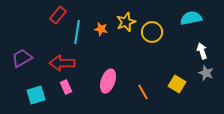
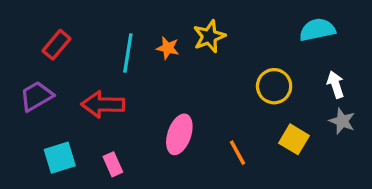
red rectangle: (58, 15) -> (56, 45), moved
yellow circle: (152, 32) -> (274, 86), moved
pink rectangle: (66, 87) -> (113, 164), moved

